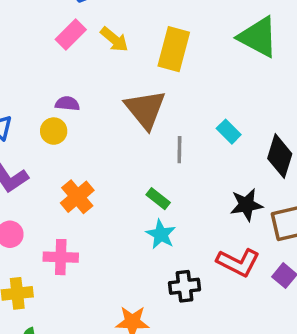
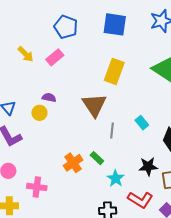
yellow arrow: (114, 39) -> (26, 54), moved
orange cross: (77, 197) -> (73, 163), moved
cyan star: (161, 234) -> (116, 178), moved

